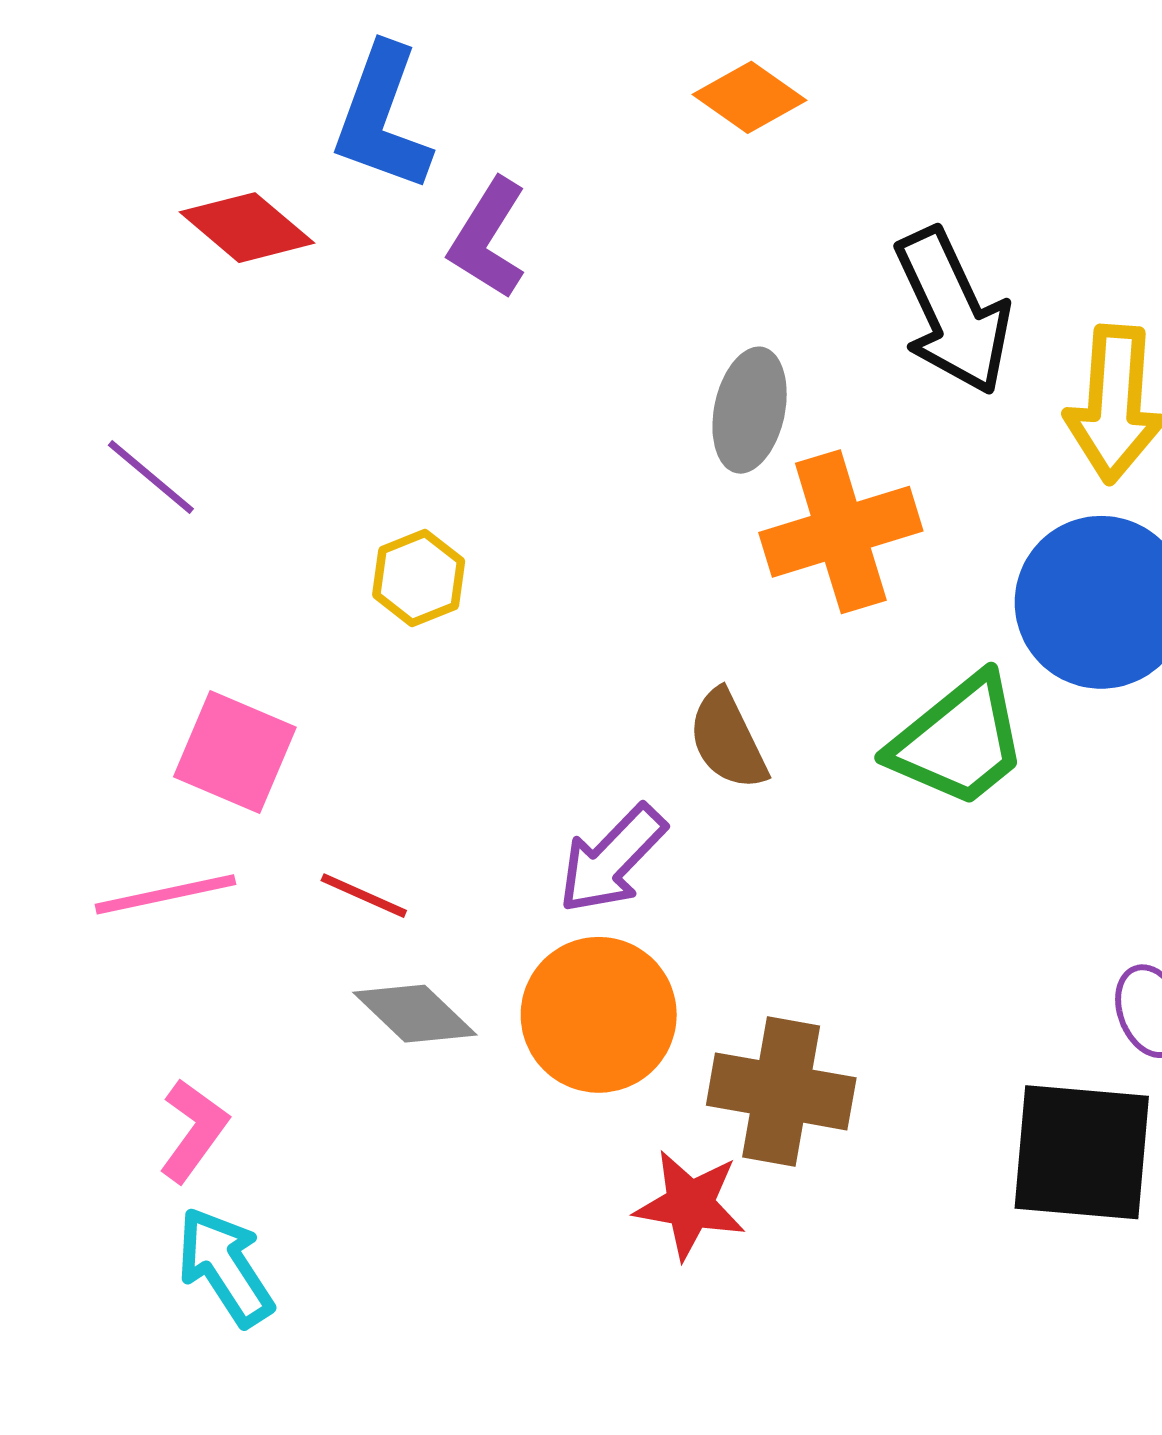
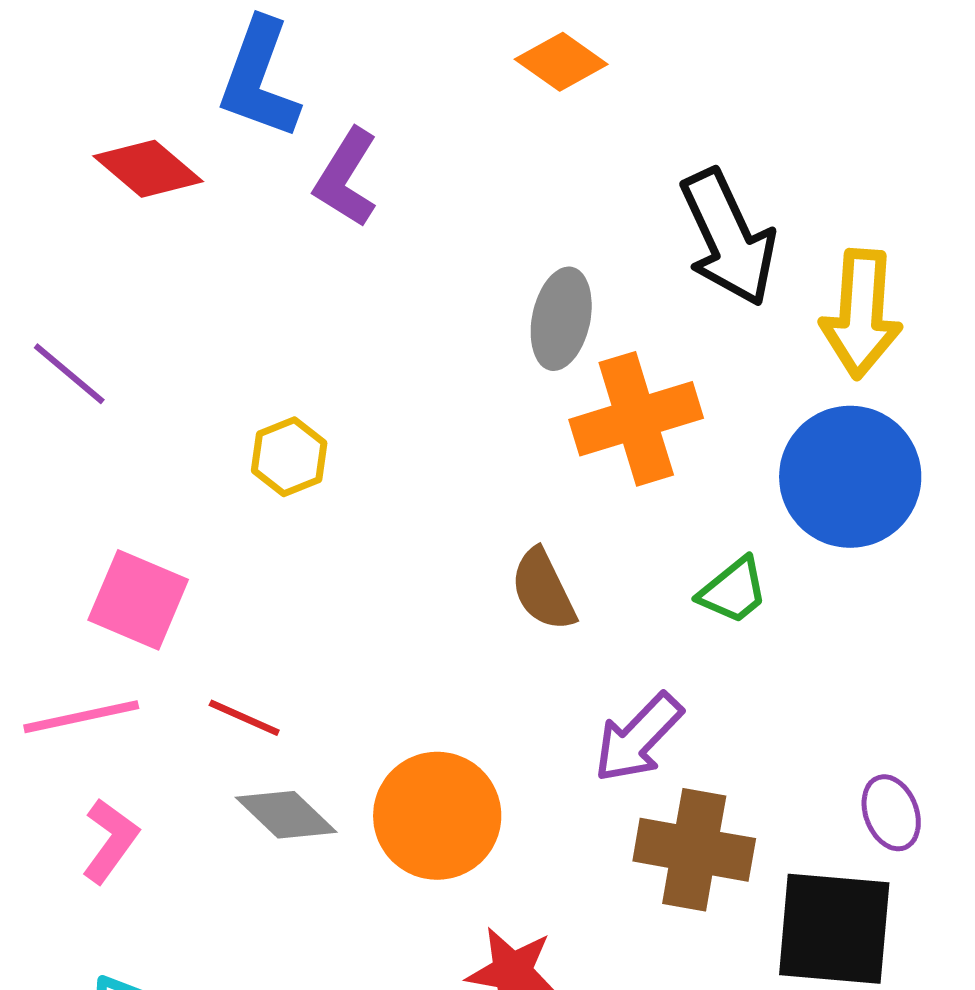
green trapezoid: (959, 741) -> (733, 591), size x0.6
purple arrow: (612, 859) -> (638, 738), moved
brown cross: (781, 1091) -> (694, 850), moved
pink L-shape: (193, 1130) -> (110, 841), moved

